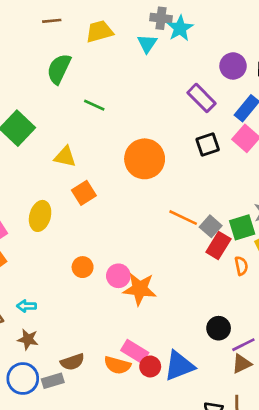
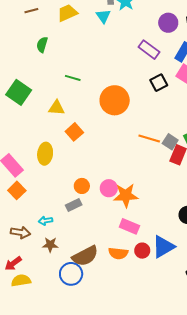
green semicircle: (59, 69) -> (42, 45), size x0.7
green line: (94, 105) -> (73, 78), moved
pink rectangle: (135, 352) -> (129, 226), moved
brown semicircle: (72, 362) -> (85, 256), size x1.5
blue circle: (23, 378) -> (71, 274), moved
gray rectangle: (53, 381) -> (74, 205), moved

